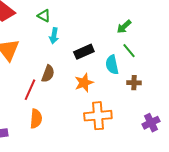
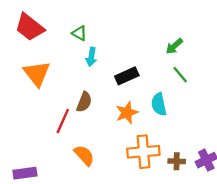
cyan semicircle: (112, 65) -> (159, 104), moved
brown cross: (134, 83) -> (177, 161), moved
orange semicircle: (36, 119) -> (84, 155), moved, turned -48

